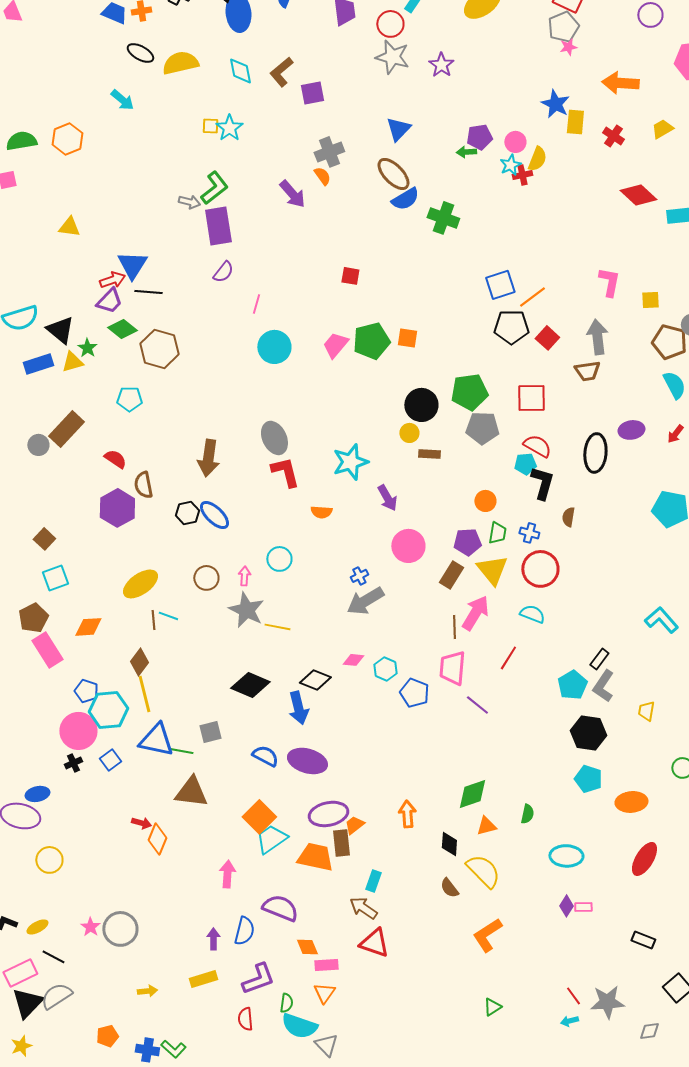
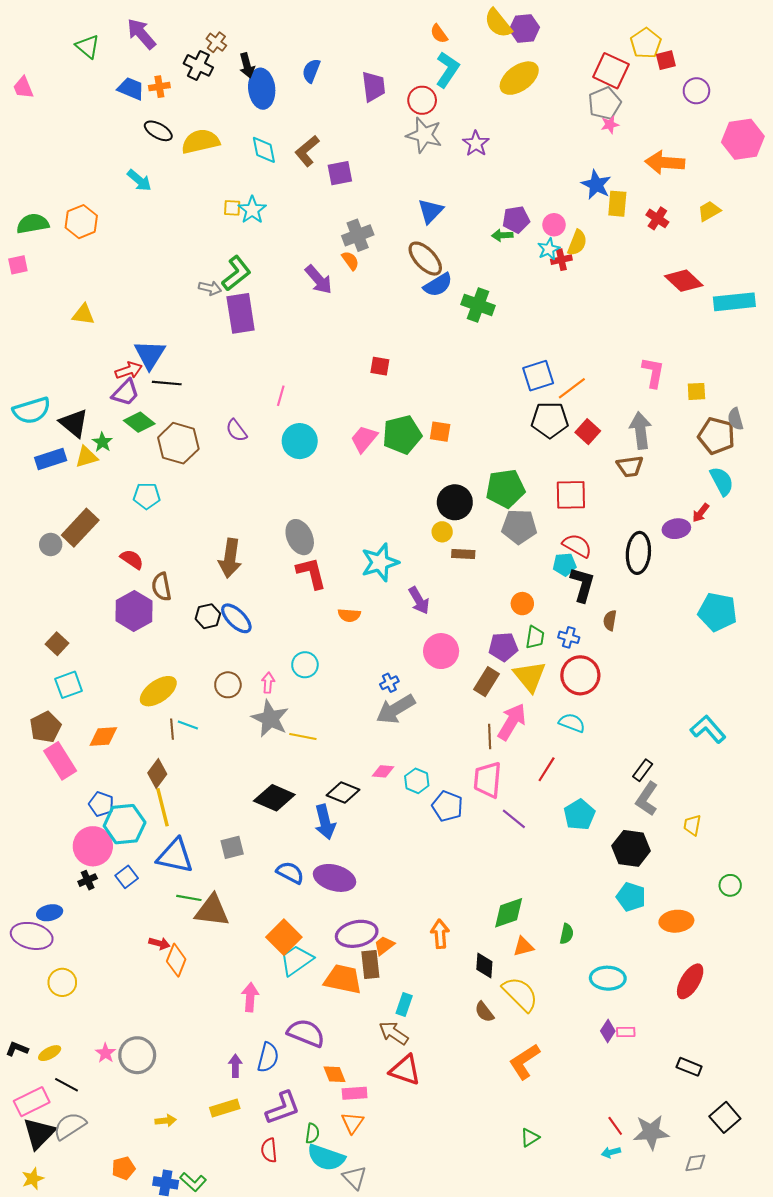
purple semicircle: (223, 272) -> (236, 431), moved, turned 105
red arrow: (675, 434) -> (701, 513), moved
cyan pentagon: (572, 685) -> (579, 815), moved
green line: (181, 751) -> (189, 898), moved

